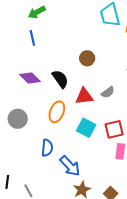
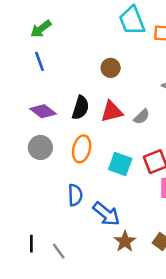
brown circle: (87, 58) -> (111, 68), moved
black semicircle: (60, 79) -> (80, 108), turned 60
red triangle: (84, 96) -> (112, 112), moved
gray circle: (18, 119) -> (40, 147), moved

